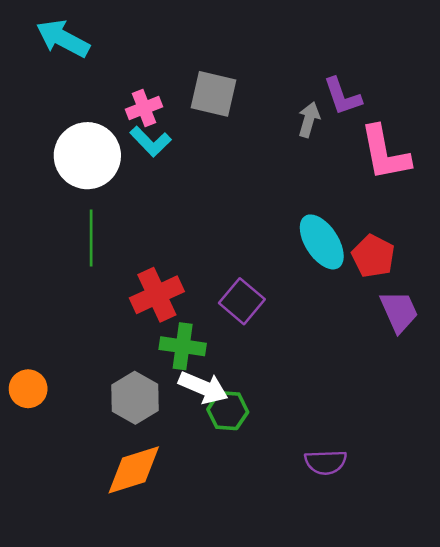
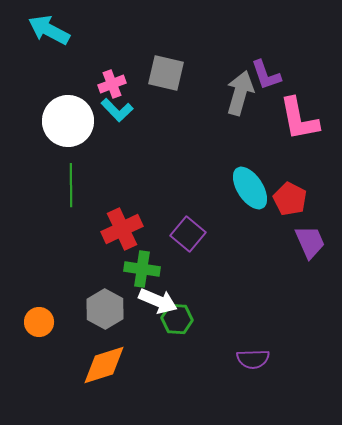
gray arrow: (309, 120) -> (240, 93), size x1.6
orange circle: (28, 389) -> (39, 322), moved

